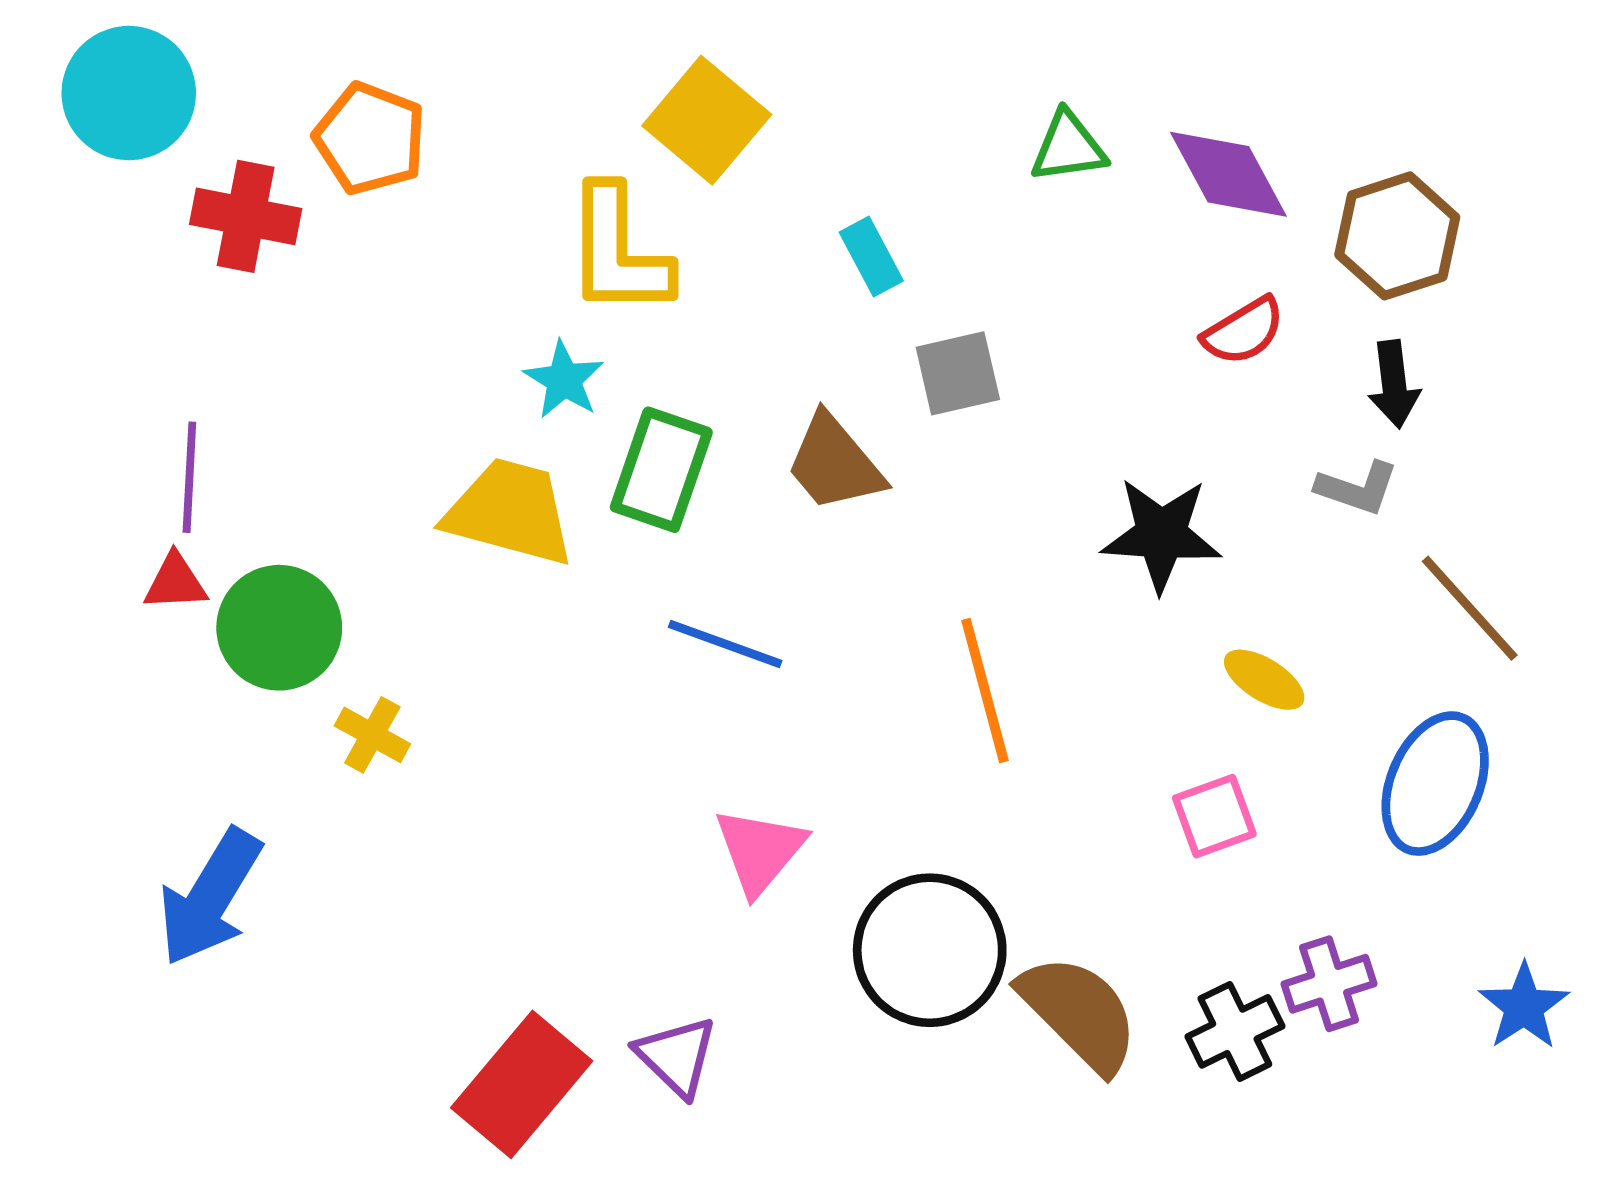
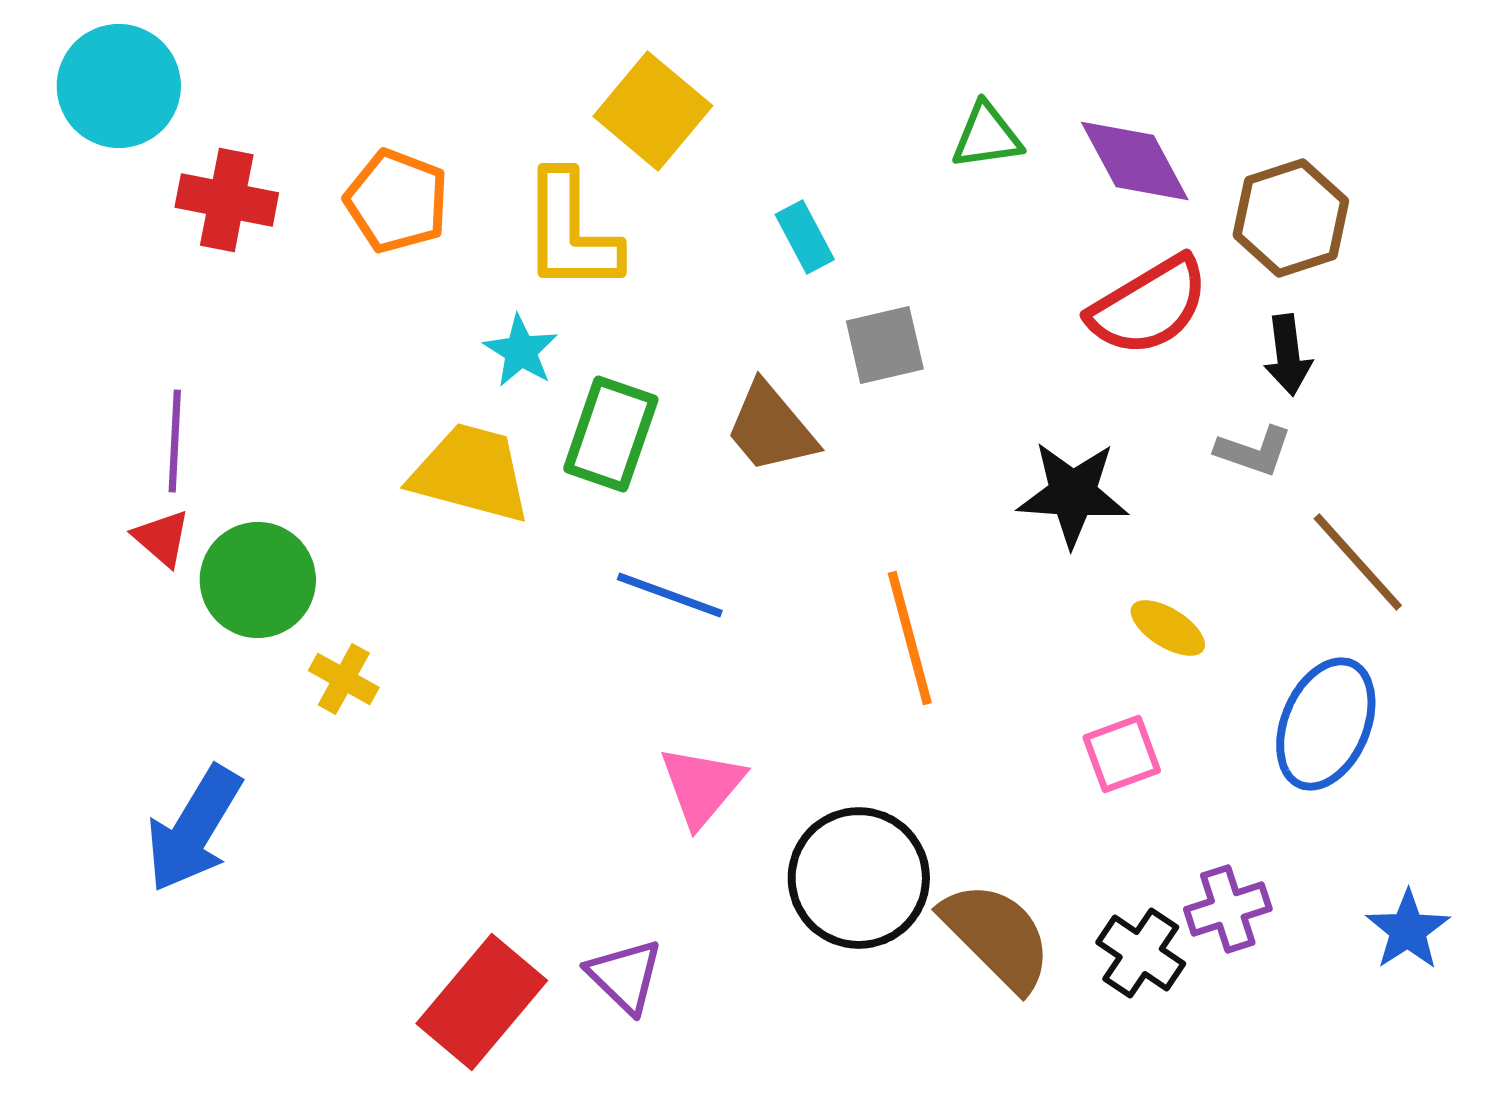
orange pentagon: (370, 139) -> (397, 201), moved
red semicircle: (1244, 331) -> (1149, 306), size x1.6
red triangle: (175, 582) -> (162, 538), turned 44
black cross: (1235, 1031) -> (1141, 953), turned -30

